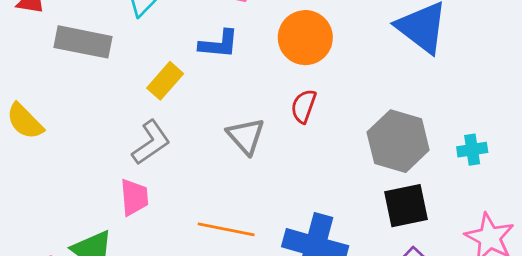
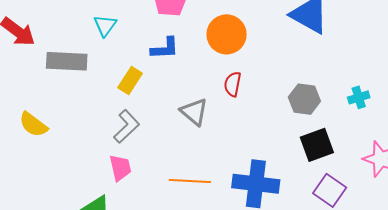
gray hexagon: (398, 141) -> (304, 99), size x0.7

